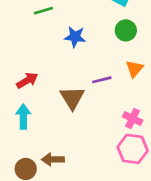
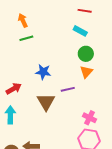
blue star: (75, 37) -> (43, 72), moved
orange triangle: (134, 69) -> (86, 72), moved

